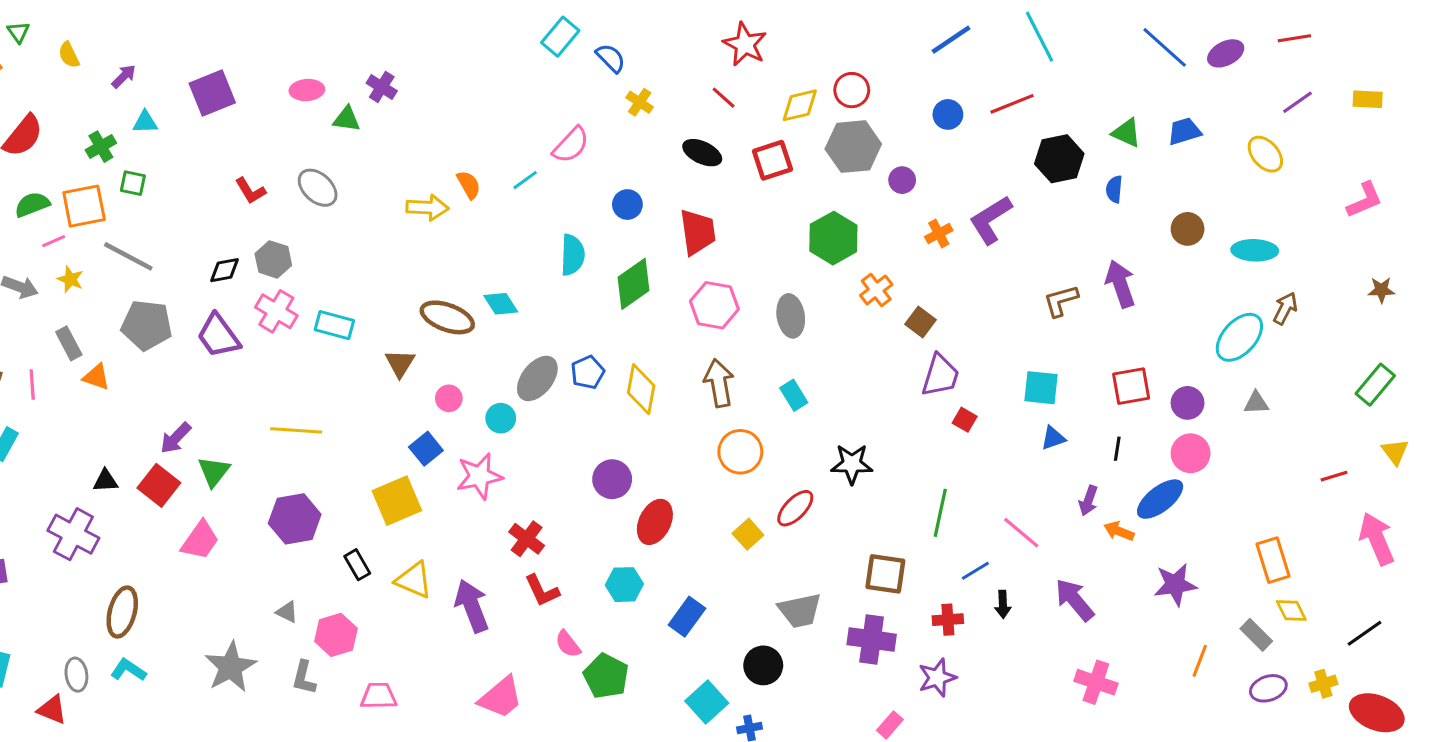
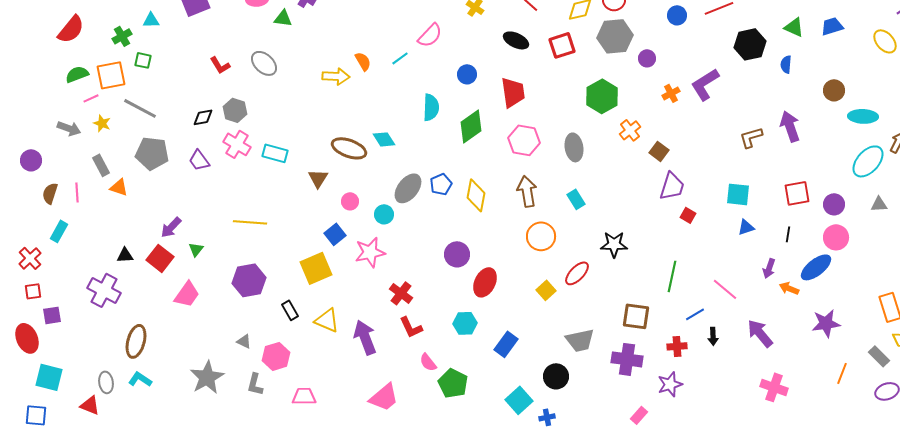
cyan ellipse: (1255, 250) -> (863, 116), moved
purple trapezoid: (218, 336) -> (199, 160), size x0.7
green triangle: (214, 472) -> (196, 249), size x0.7

